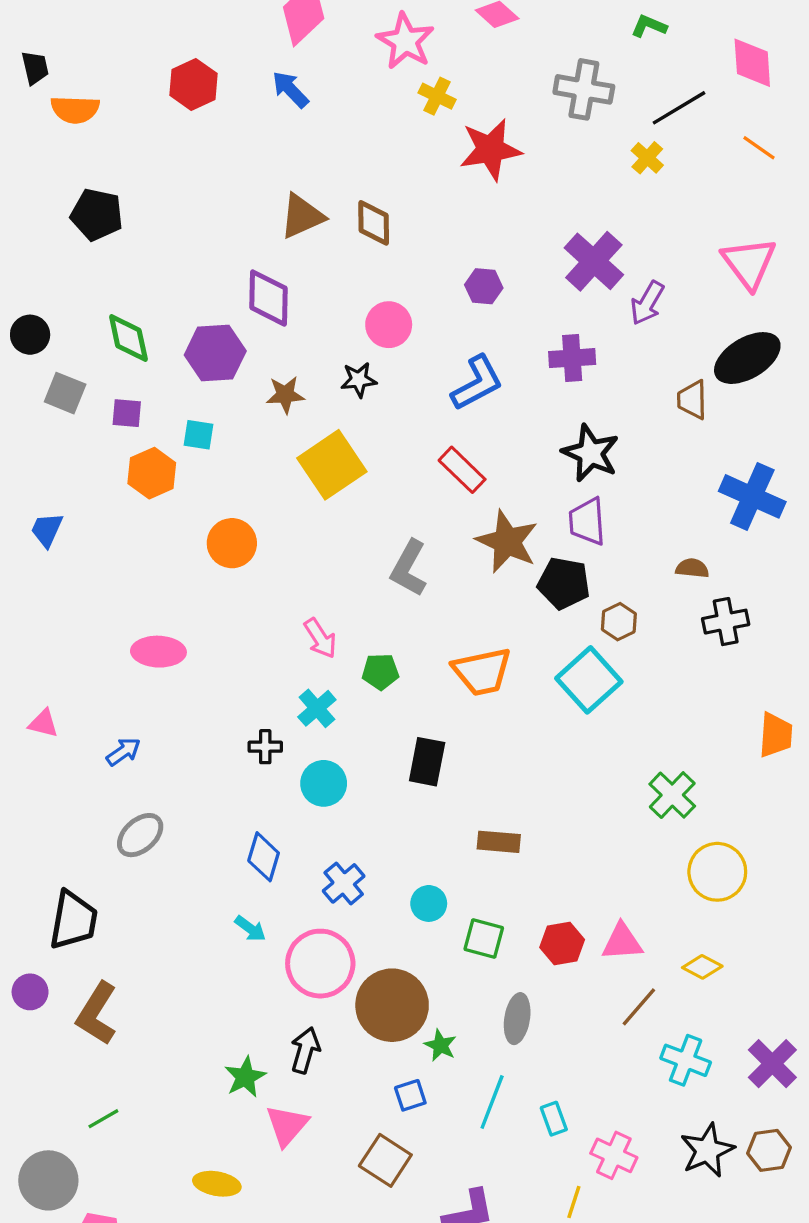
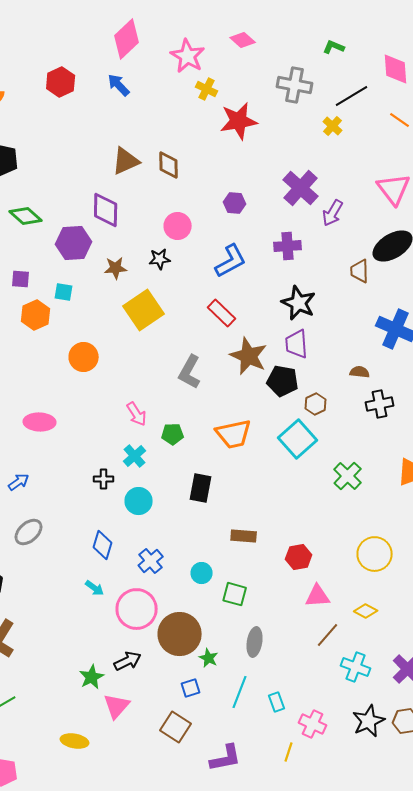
green diamond: (128, 338) -> (26, 216), moved, turned -36
green cross: (672, 795) -> (348, 476), moved
red hexagon: (562, 944) -> (299, 557), moved
black arrow: (305, 1050) -> (128, 661), turned 48

